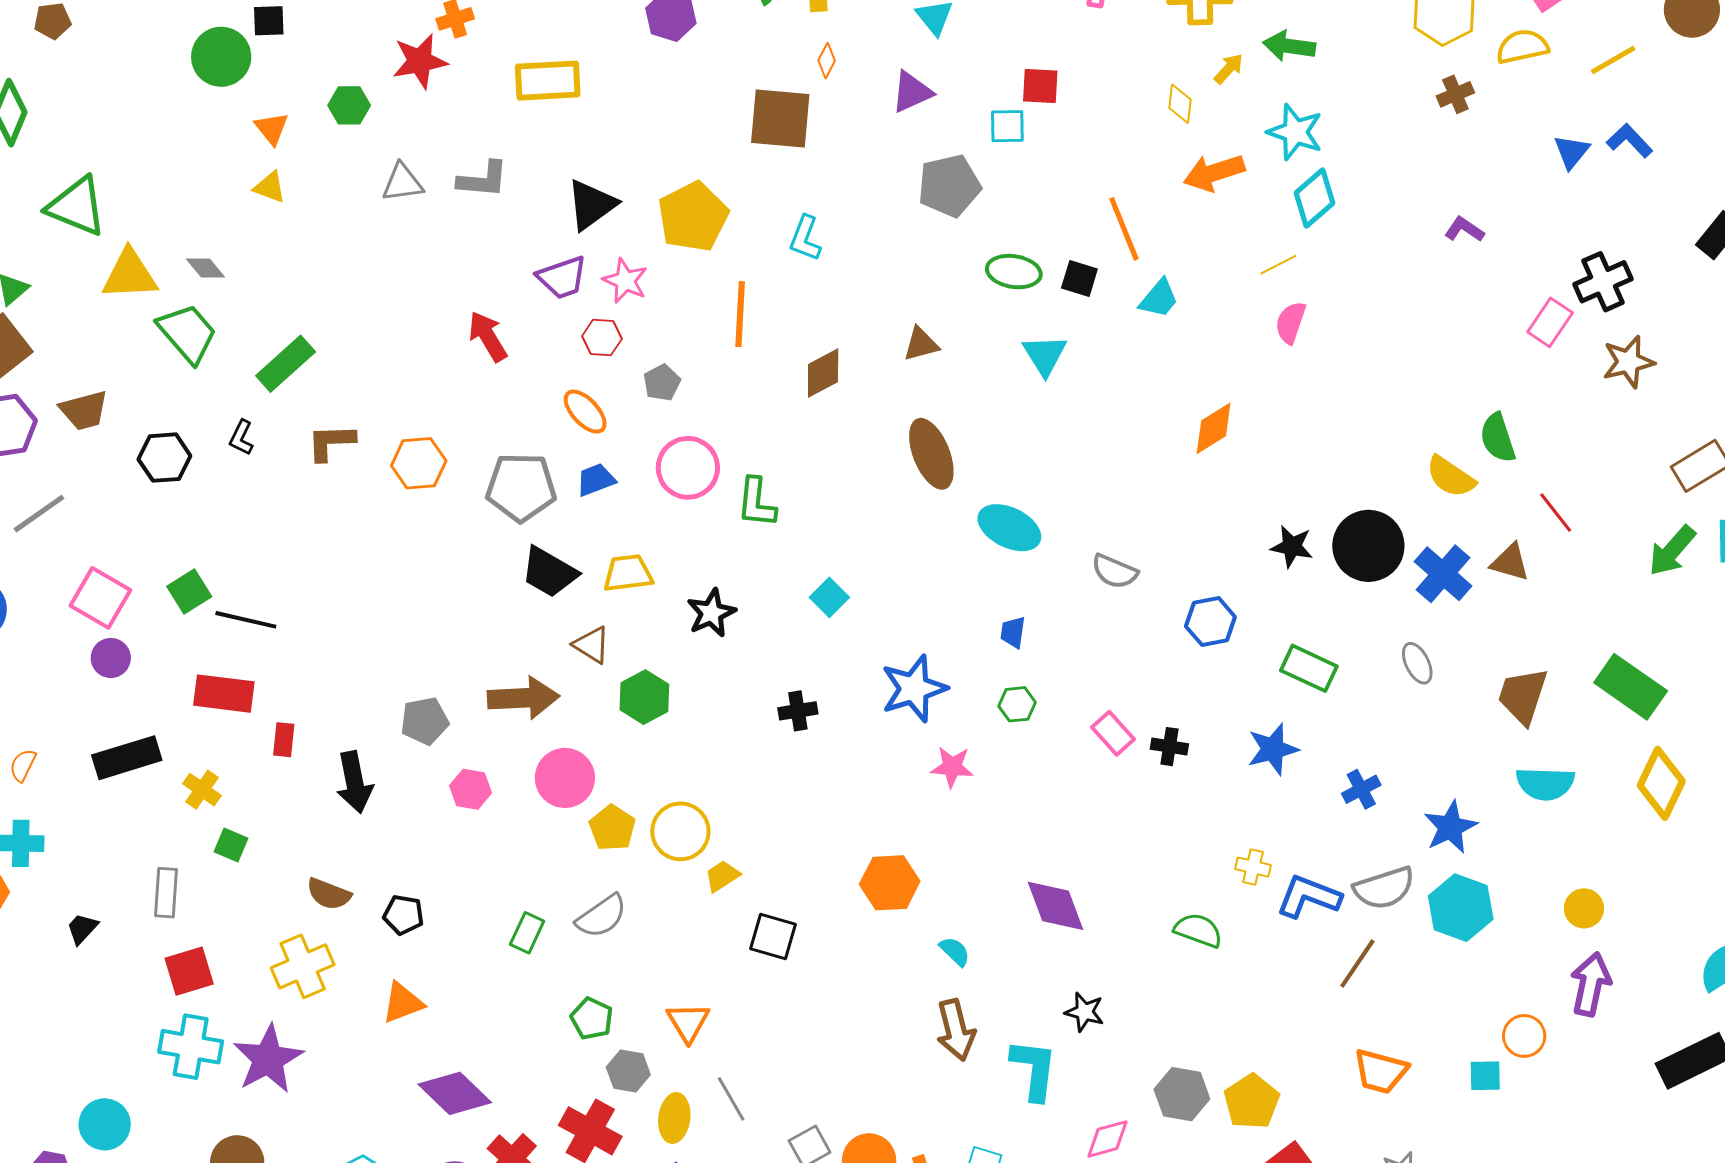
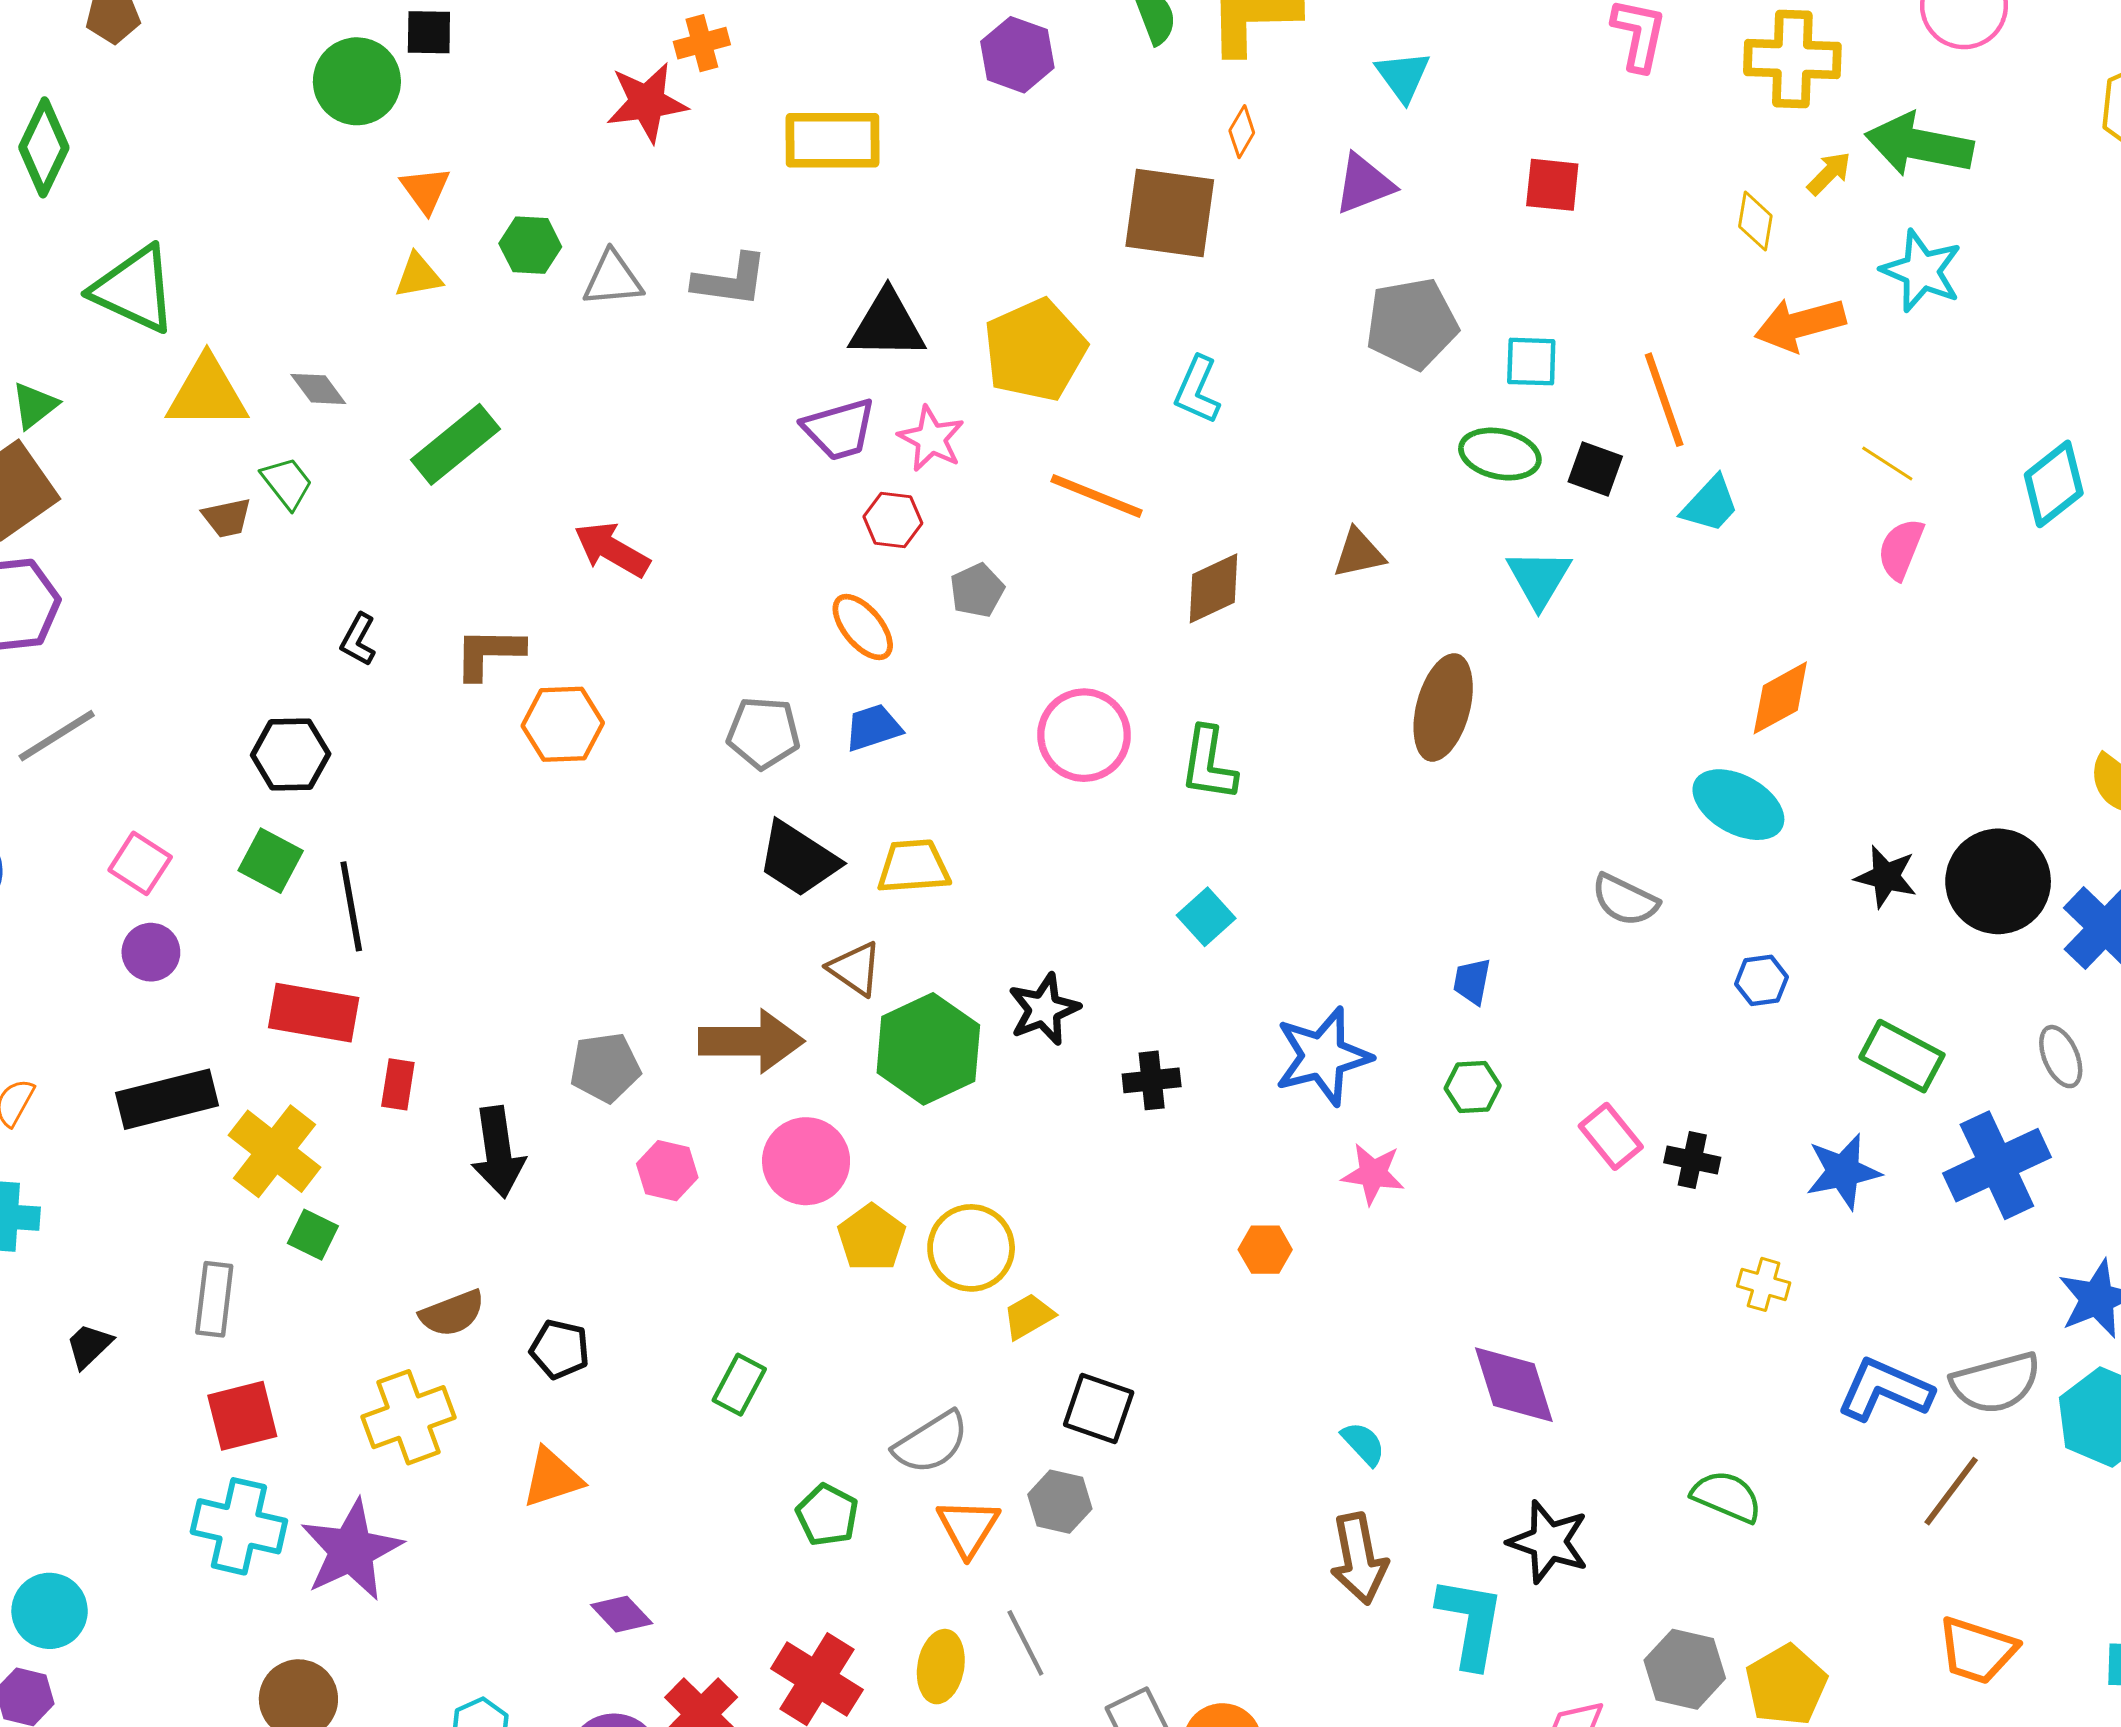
green arrow: (1289, 46) -> (1919, 145), size x1.4
green hexagon: (349, 105) -> (530, 245), moved
cyan square: (1007, 126) -> (1531, 362), moved
yellow triangle: (270, 187) -> (418, 276), turned -33
cyan diamond: (1314, 198) -> (2054, 484), moved
black triangle: (591, 205) -> (887, 325), turned 34
yellow line: (1278, 265) -> (1887, 464), turned 57
orange line: (740, 314) -> (1096, 496), turned -74
green trapezoid: (187, 333) -> (287, 483), size x0.6
red arrow: (488, 336) -> (612, 549), moved, turned -32
green rectangle: (286, 364) -> (455, 444), moved
brown trapezoid: (84, 410) -> (227, 518), moved, size x0.7
brown ellipse: (931, 454) -> (1443, 707), moved, turned 34
black hexagon: (164, 458) -> (291, 754), moved
orange hexagon: (419, 463) -> (563, 724), moved
pink circle: (688, 468) -> (1084, 735), moved
gray pentagon: (521, 487) -> (763, 733), size x0.7
green L-shape: (756, 503) -> (1209, 764), moved
cyan ellipse: (1009, 528) -> (1738, 805), moved
green square: (189, 591) -> (271, 861), turned -33
pink square: (100, 598) -> (140, 863), size x0.7
black star: (711, 613) -> (1044, 1009), moved
black line: (246, 620) -> (351, 906), turned 64
blue hexagon: (1210, 622) -> (1761, 980), size x0.7
green hexagon: (644, 697) -> (928, 1049), size x1.4
blue cross: (1361, 789) -> (1997, 1165), moved, size x1.8
yellow cross: (202, 790) -> (275, 1151), size x1.6
yellow cross: (1253, 867) -> (1764, 1284), moved
orange hexagon: (890, 883) -> (1265, 1250), moved, size x0.6
brown semicircle: (329, 894) -> (452, 1313), turned -45
gray semicircle: (602, 916) -> (931, 1443), moved
green semicircle: (1198, 930) -> (1727, 1496), moved
black star: (1085, 1012) -> (1548, 1542), size x1.4
gray hexagon: (628, 1071) -> (1060, 1502), moved
purple diamond: (455, 1093) -> (622, 1614), size x0.6
cyan circle: (105, 1124) -> (50, 1611), moved

